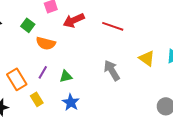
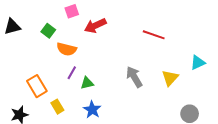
red line: (113, 26) -> (154, 35), moved
yellow triangle: (147, 58) -> (170, 78), moved, turned 36
purple line: (43, 72) -> (72, 73), moved

